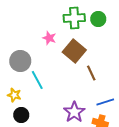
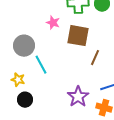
brown square: (74, 51) -> (78, 36), turned -30
brown line: (91, 73) -> (95, 58), turned 49

